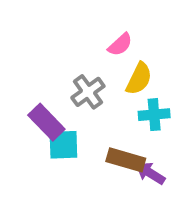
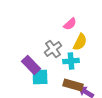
cyan cross: (154, 115) -> (71, 61), moved

